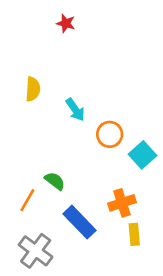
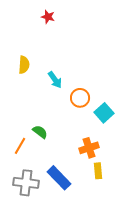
blue rectangle: (79, 222) -> (59, 178), moved
gray cross: (36, 251) -> (26, 183), turned -30

